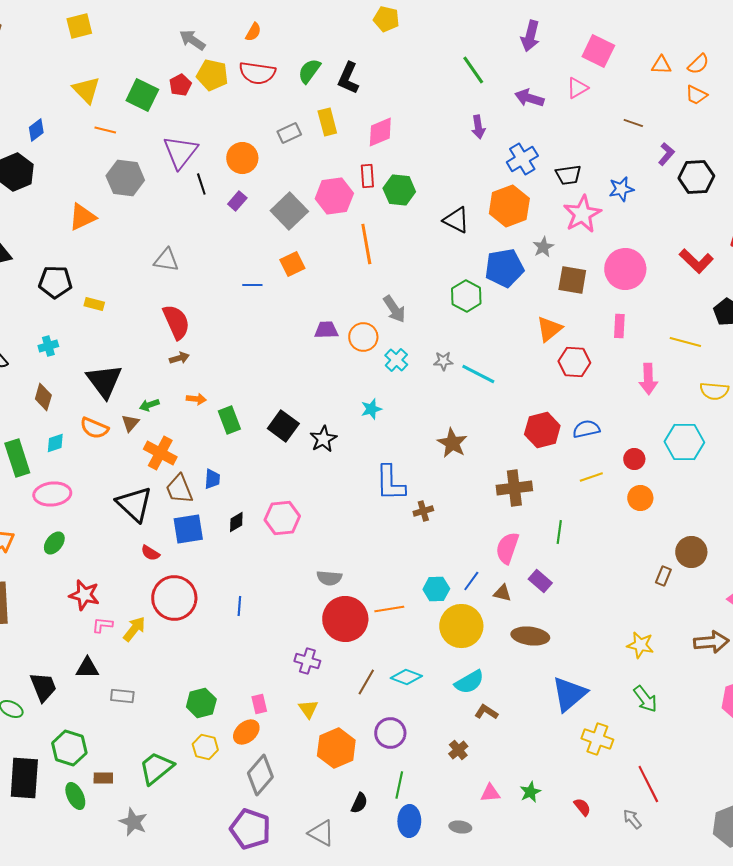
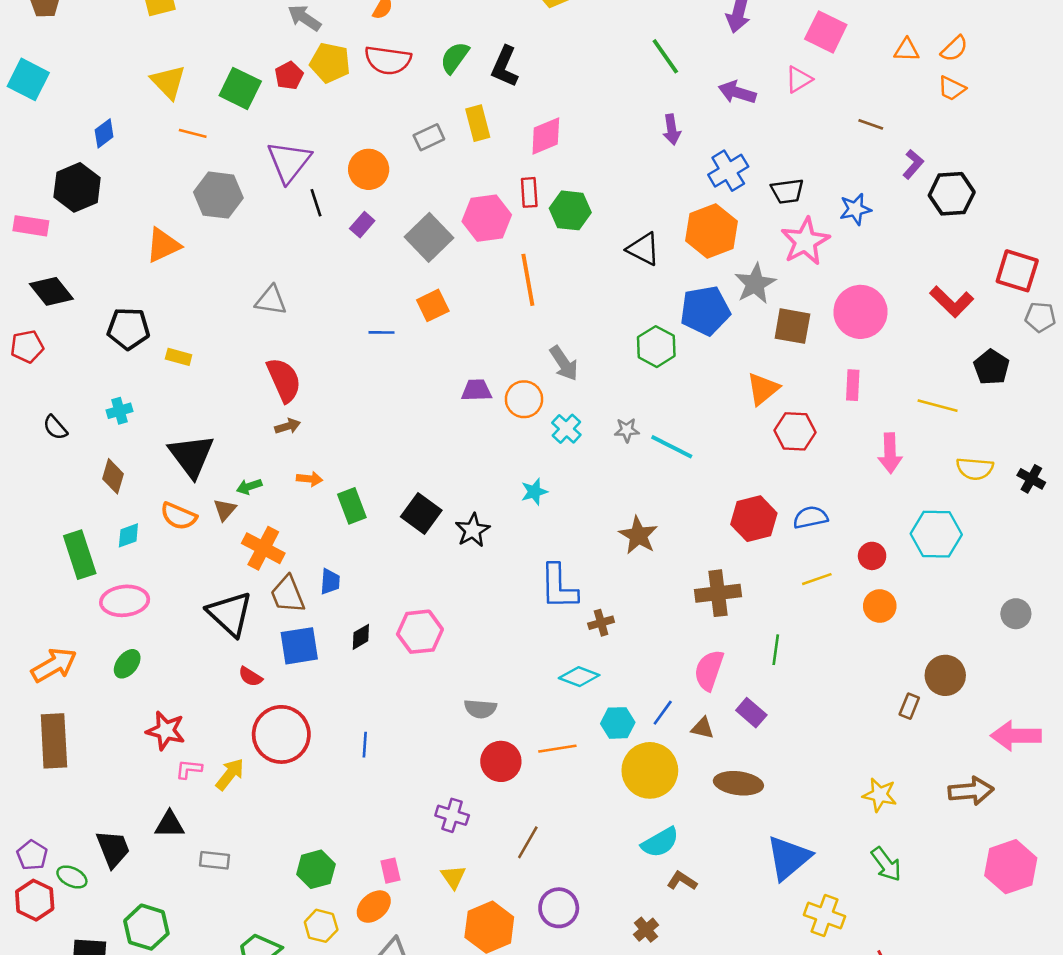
gray star: (543, 247) -> (755, 284), size x1.5
red circle: (345, 619) -> (501, 761), size x0.7
cyan diamond: (406, 677) -> (579, 677), moved

